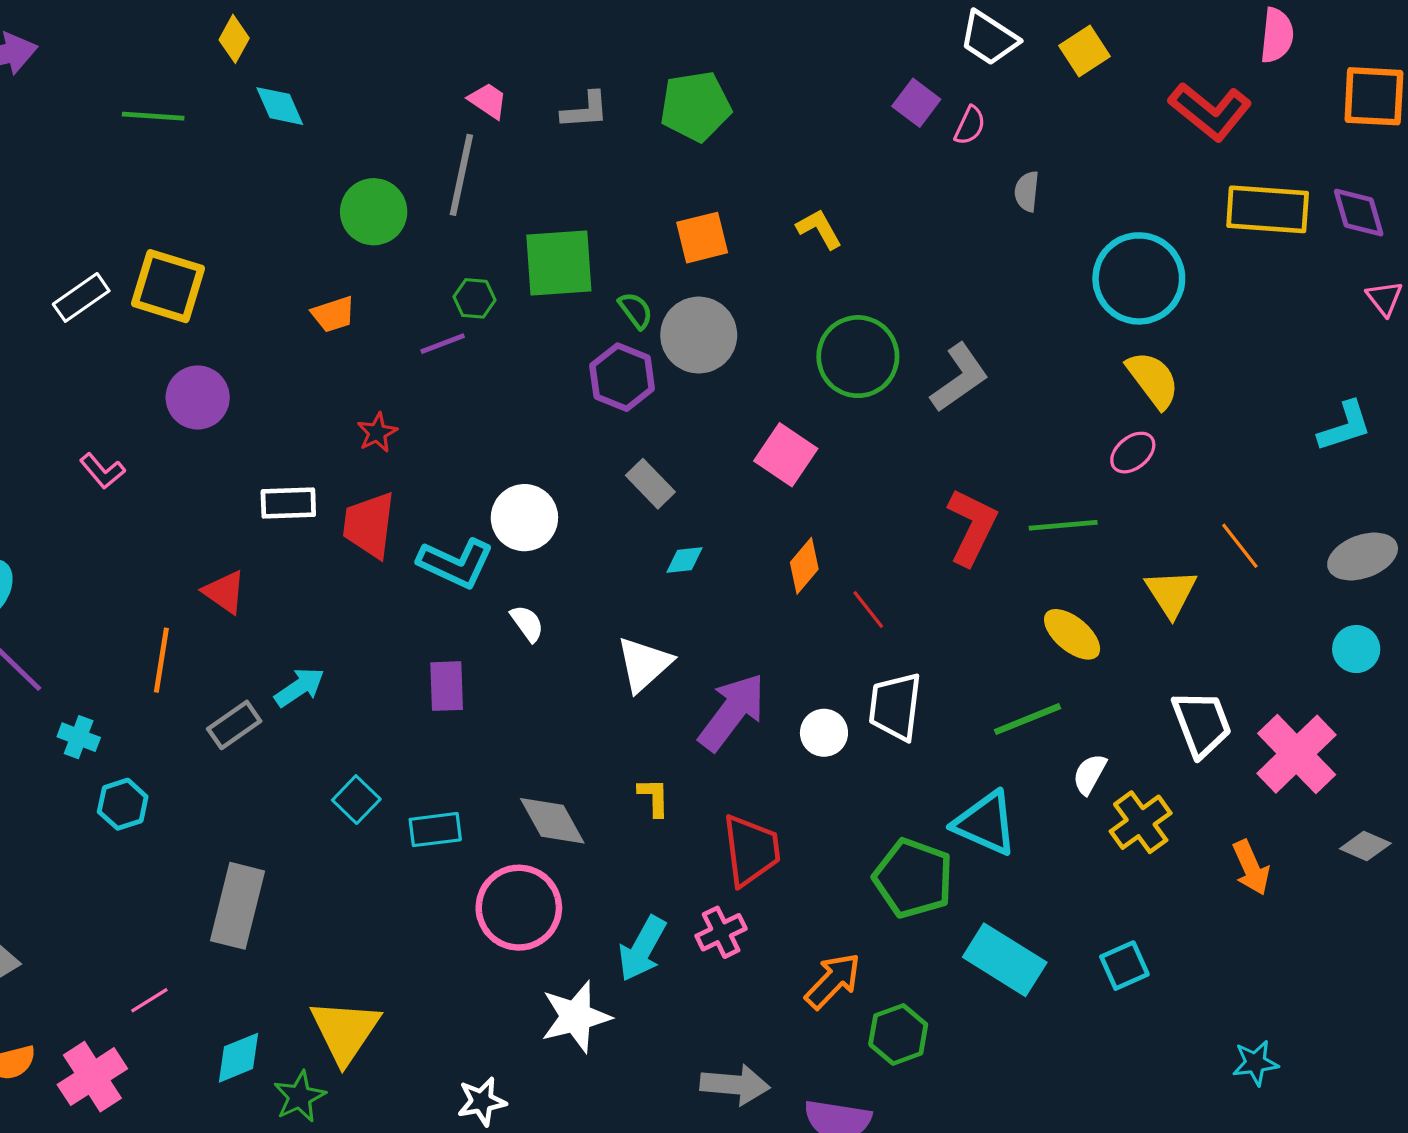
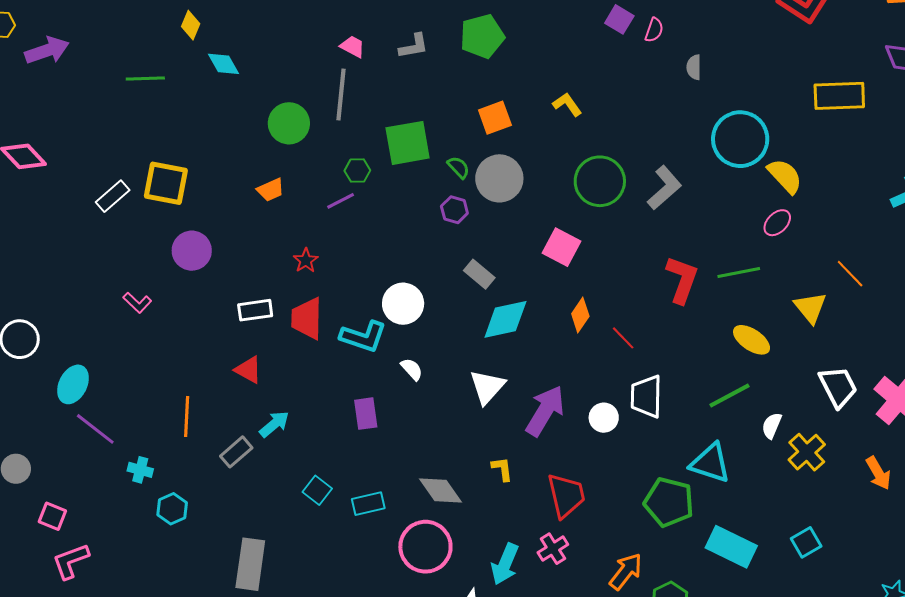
yellow rectangle: (1268, 209) -> (839, 96), moved
cyan circle: (1139, 278) -> (740, 139), moved
purple hexagon: (622, 377) -> (454, 210), size x0.7
cyan diamond: (684, 560) -> (505, 319), size x2.0
red triangle: (224, 592) -> (248, 370), moved

